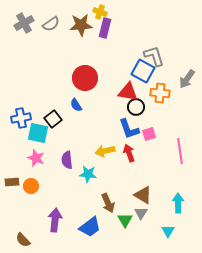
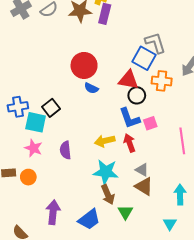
blue semicircle: (76, 105) -> (91, 88), moved, turned -32
cyan star: (88, 174) -> (106, 172), moved, size x1.4
gray triangle: (141, 213) -> (142, 170), moved, turned -32

